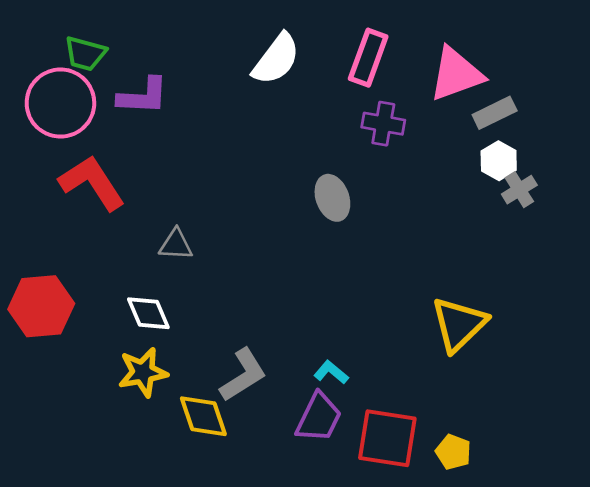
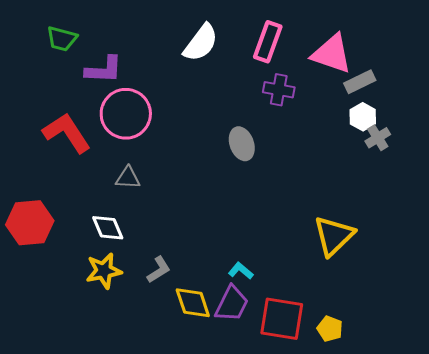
pink triangle: (456, 74) -> (332, 54), turned 39
pink circle: (60, 103) -> (126, 114), moved
gray L-shape: (243, 375) -> (159, 270), moved, size x0.7
yellow diamond: (203, 416) -> (193, 303), moved

